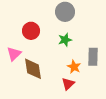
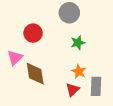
green star: (65, 40) -> (78, 43), moved
gray rectangle: (93, 57) -> (96, 86), moved

